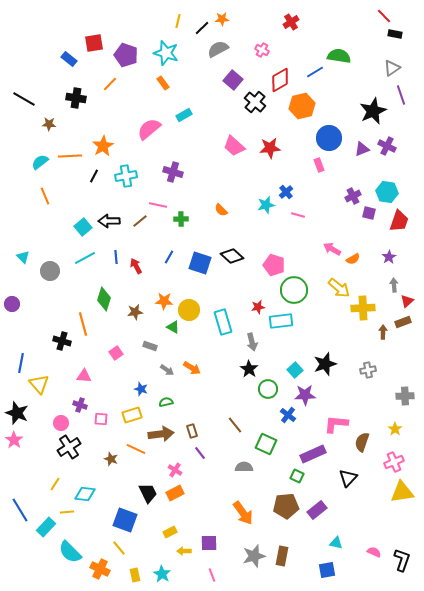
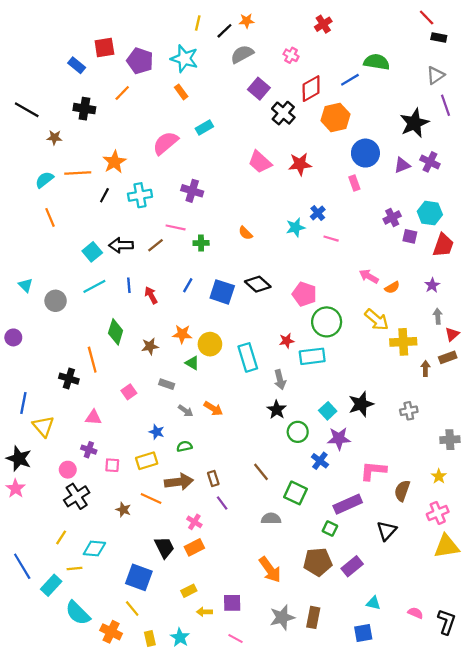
pink line: (212, 575) -> (236, 638), turned -40

